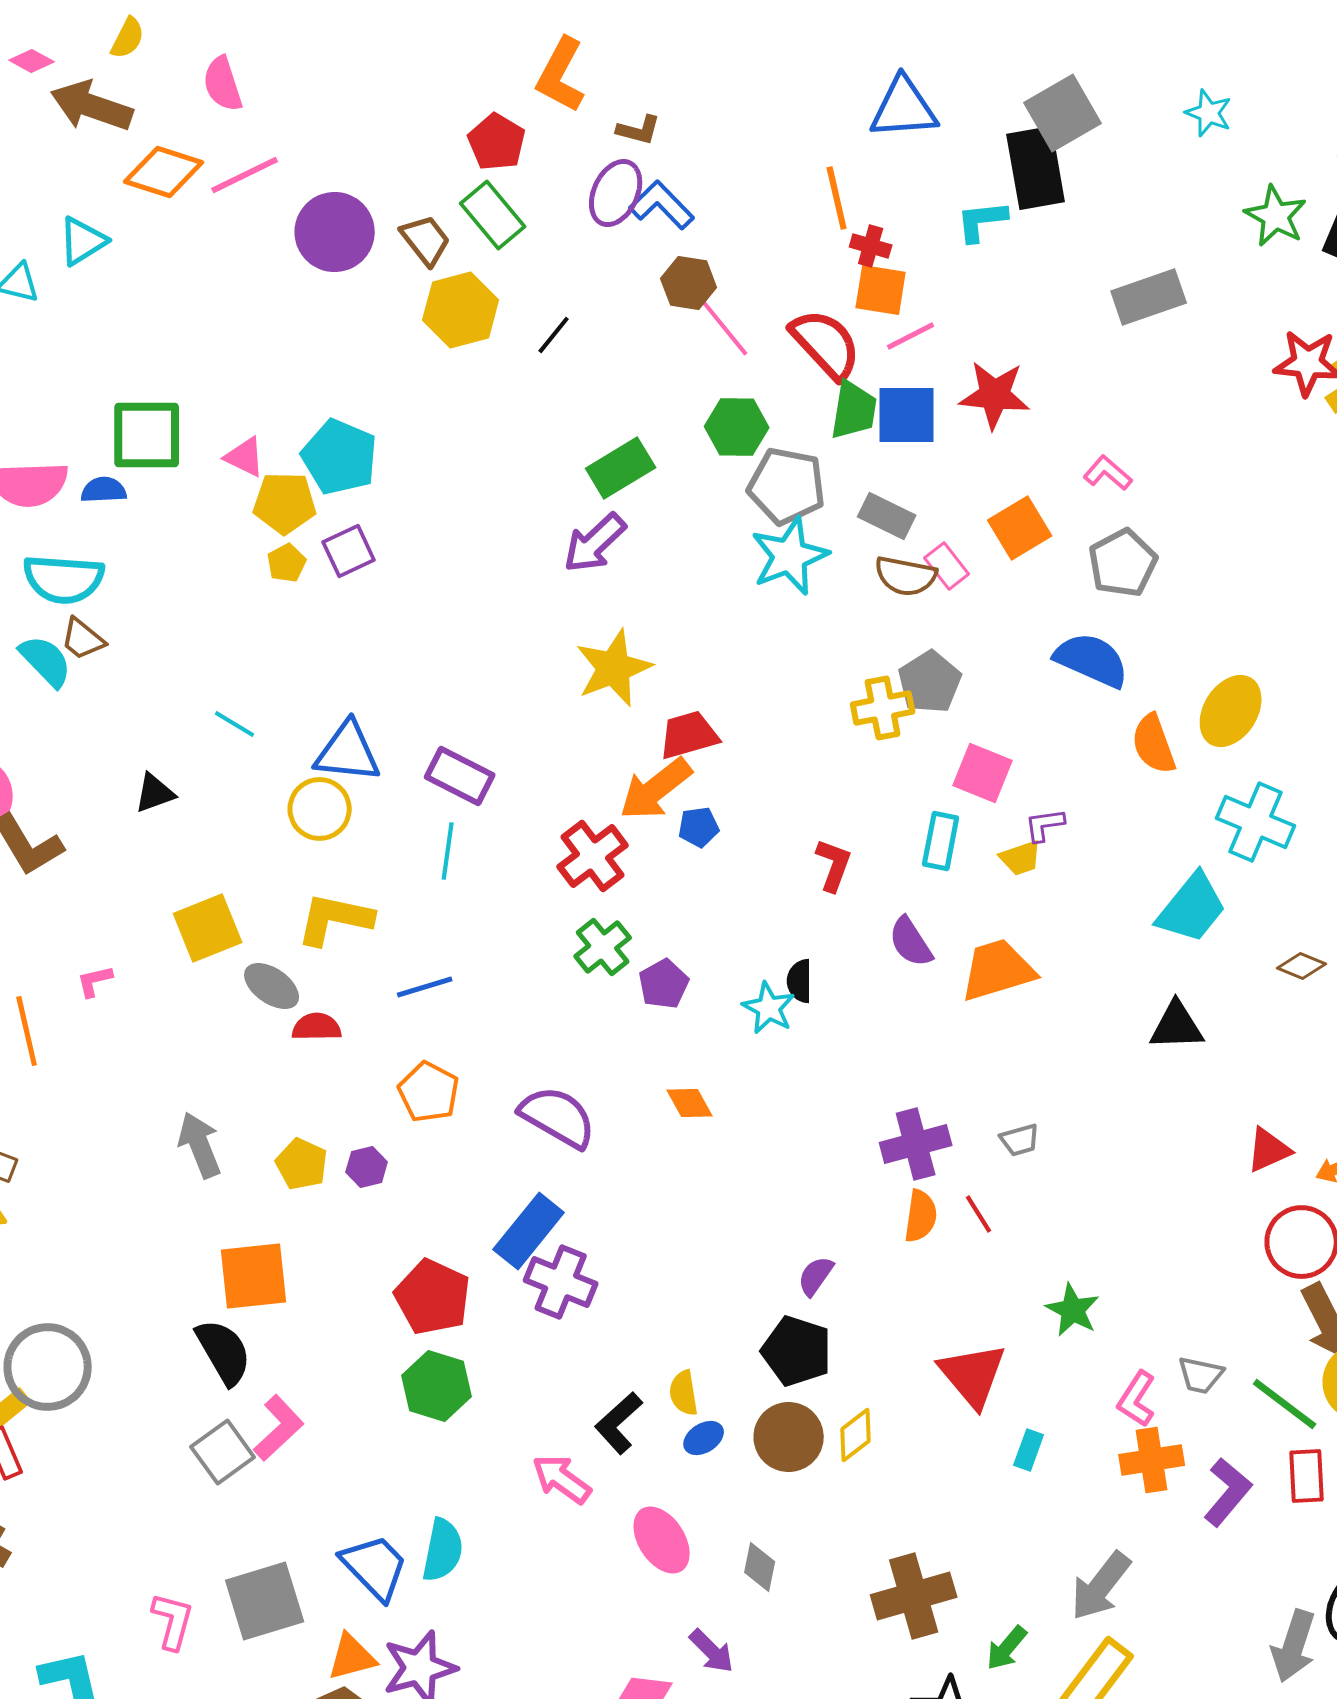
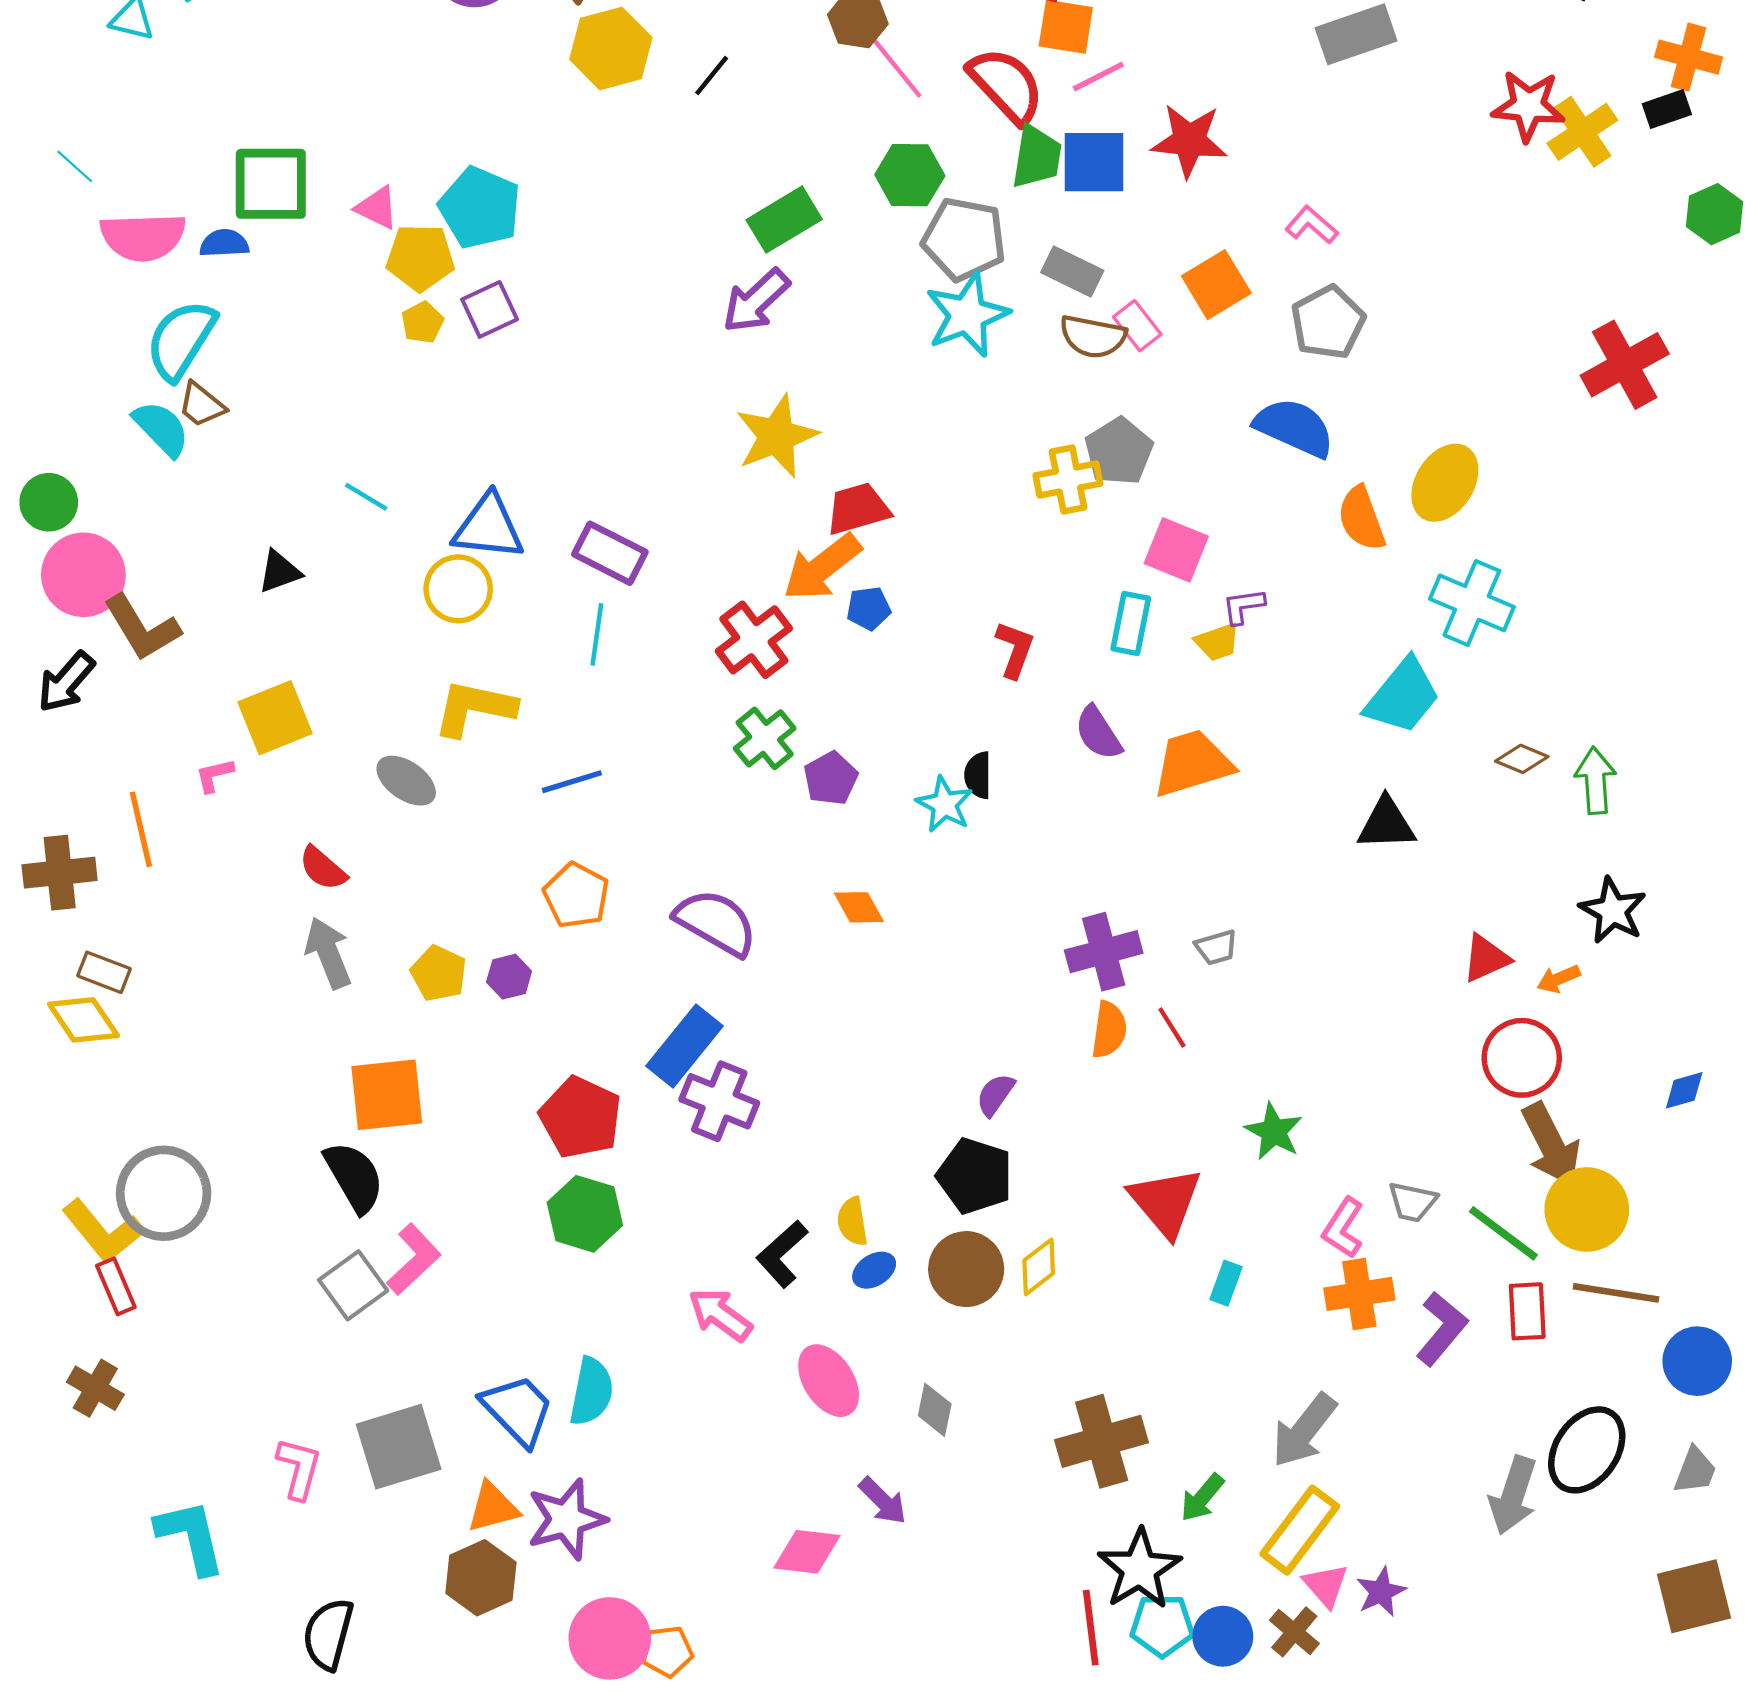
cyan semicircle: (64, 579) -> (181, 340), turned 118
yellow square: (208, 928) -> (275, 718), moved
red semicircle: (317, 1027) -> (323, 868), moved, turned -138

